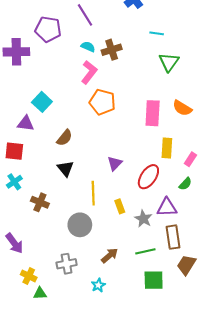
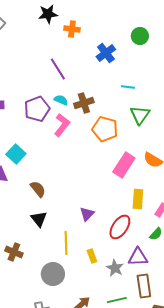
purple pentagon: (48, 29) -> (37, 109), moved, turned -30
orange pentagon: (102, 102) -> (105, 129), moved
pink rectangle: (153, 113) -> (124, 165), turned 30
brown semicircle: (65, 138) -> (38, 189), turned -78

